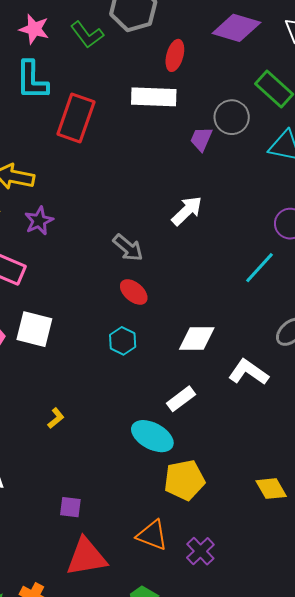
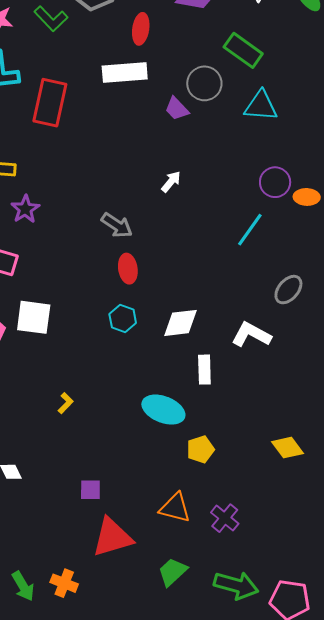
purple trapezoid: (201, 139) -> (177, 109), turned -60
white arrow: (187, 211) -> (171, 182), size x0.7
red ellipse: (134, 292) -> (128, 269), turned 48
white diamond: (197, 338) -> (181, 323), moved
white rectangle: (181, 399) -> (204, 370), moved, turned -48
yellow pentagon: (184, 480) -> (200, 449), size x0.7

